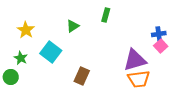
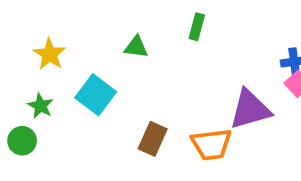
green triangle: (73, 26) -> (136, 47), turned 40
orange trapezoid: (139, 79) -> (211, 144), moved

